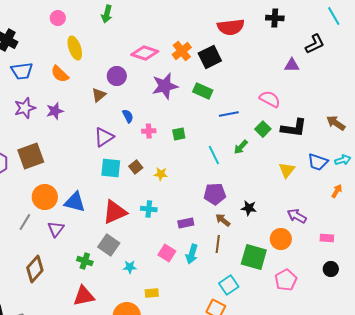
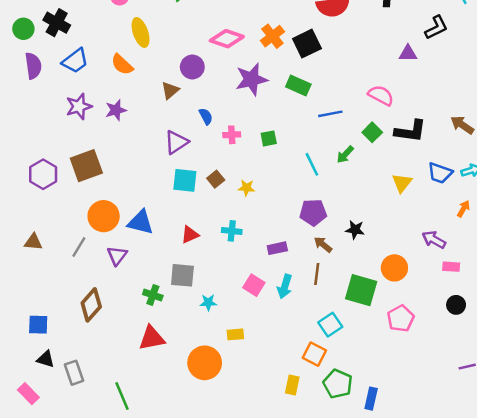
blue trapezoid: (22, 71) -> (75, 61), turned -30
red triangle: (115, 212) -> (190, 235), size x0.6
purple arrow: (297, 216) -> (434, 240), moved
gray square: (109, 245) -> (182, 275), turned -30

